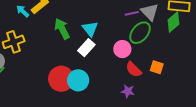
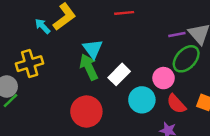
green arrow: (62, 29) -> (89, 67), moved
cyan triangle: (90, 29) -> (93, 49), moved
cyan circle: (78, 80) -> (142, 100), moved

